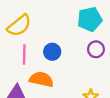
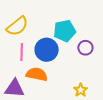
cyan pentagon: (90, 19) -> (65, 31), moved
blue circle: (52, 52) -> (47, 50), size x1.5

